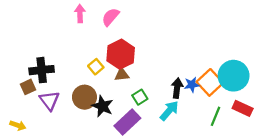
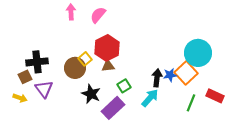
cyan circle: (234, 76) -> (198, 53), moved
brown circle: (84, 97) -> (75, 68), moved
yellow arrow: (18, 125) -> (20, 98), moved

